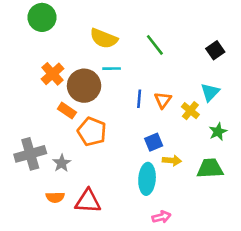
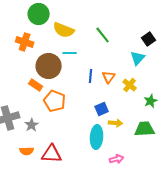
green circle: (42, 17) -> (39, 14), moved
orange cross: (53, 74) -> (25, 42), moved, turned -30
cyan triangle: (210, 92) -> (138, 58), moved
pink arrow: (161, 217) -> (117, 159), moved

